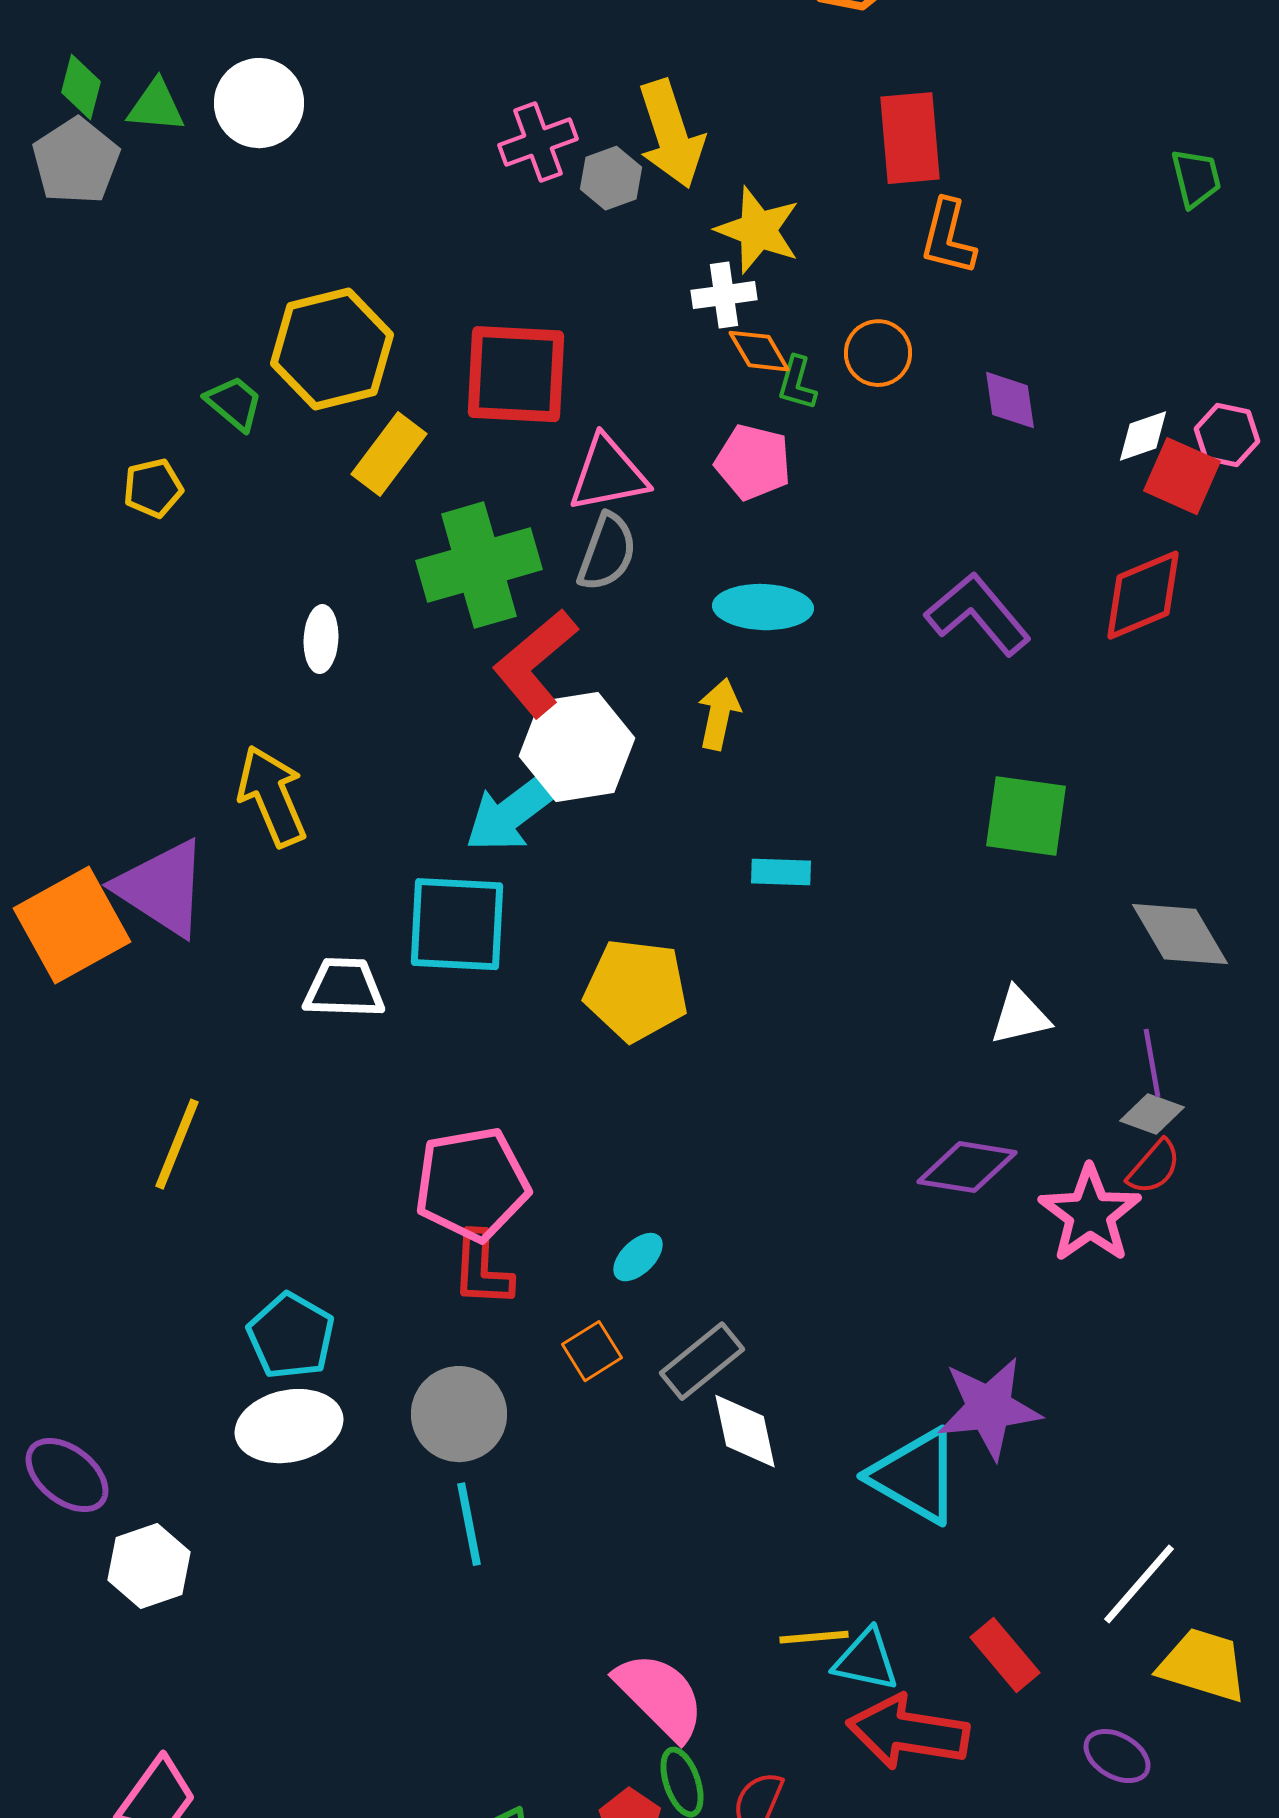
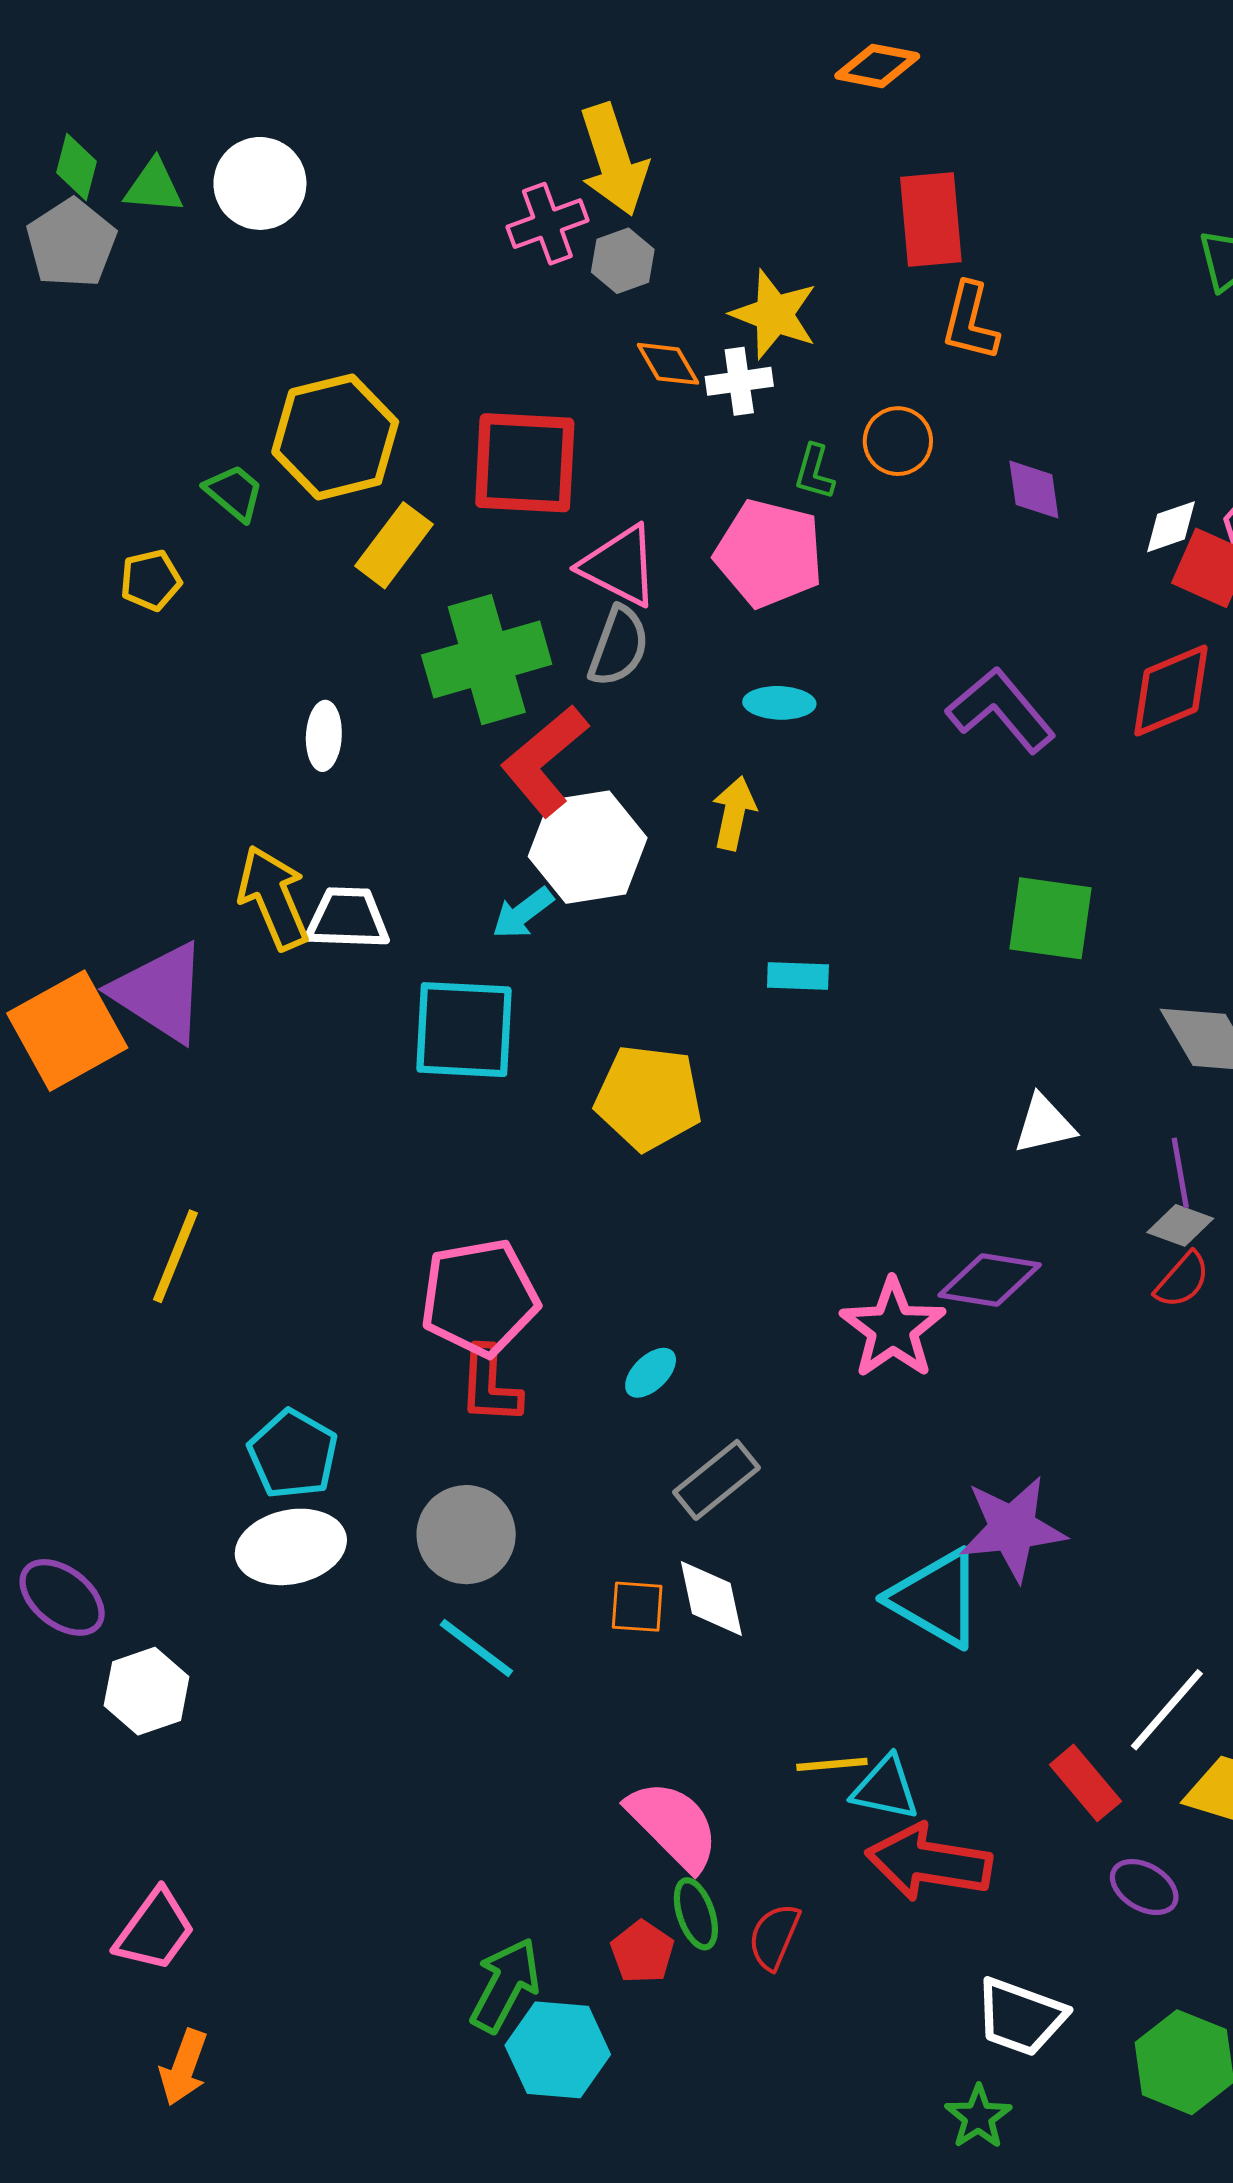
yellow arrow: (671, 134) -> (613, 160), moved
orange diamond: (759, 351) -> (668, 364), moved
pink pentagon: (753, 462) -> (769, 553), size x1.4
pink triangle: (608, 474) -> (620, 566), turned 38
cyan ellipse: (763, 607) -> (779, 703), size x0.7
cyan arrow: (514, 811) -> (523, 913), size x0.6
white trapezoid: (344, 988) -> (348, 918), moved
pink star: (1090, 1214) -> (893, 1328), moved
orange square: (592, 1351) -> (637, 1607), moved, turned 36
white diamond: (745, 1431) -> (711, 1598), moved
cyan line: (469, 1524) -> (476, 1648), turned -42
red rectangle: (1005, 1655) -> (1085, 1783), moved

